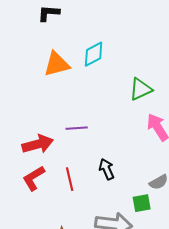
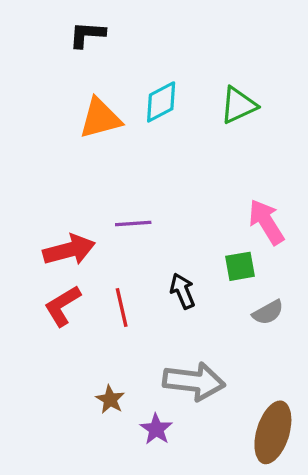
green triangle: (141, 89) -> (238, 105), moved
green square: (142, 203) -> (240, 266), moved

